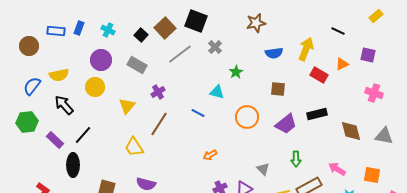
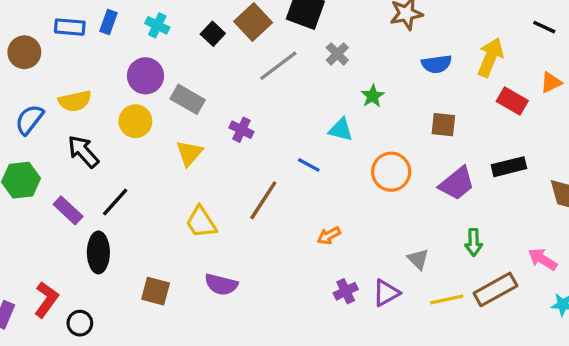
gray rectangle: (137, 65) -> (188, 99), moved
purple cross: (158, 92) -> (241, 130), turned -32
brown line: (159, 124) -> (263, 200), moved

